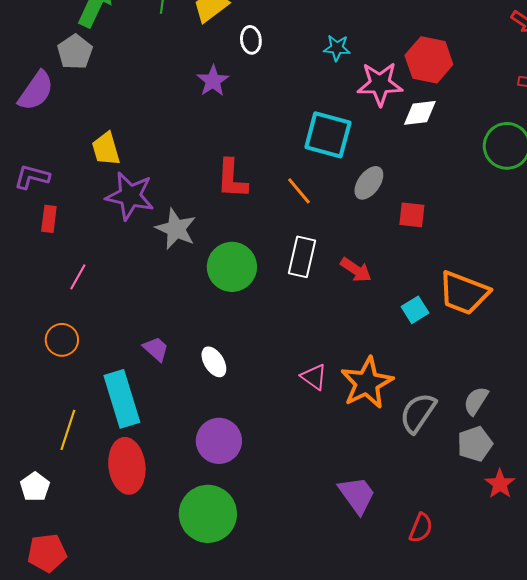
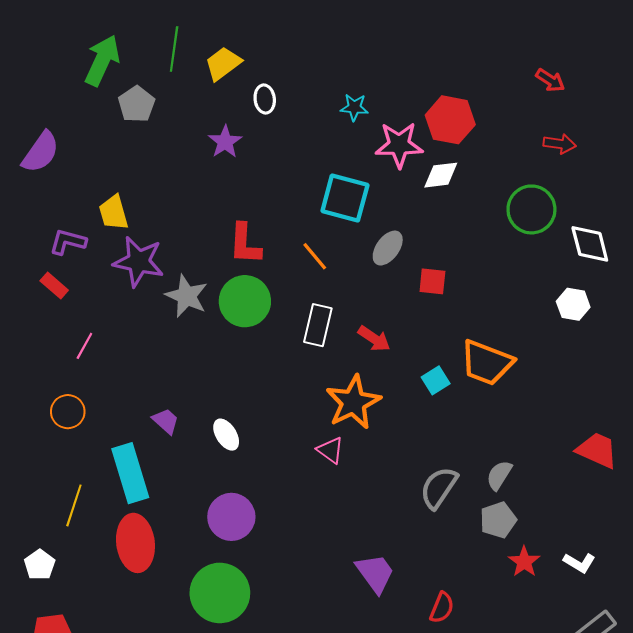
gray pentagon: (75, 52) -> (137, 104), moved
purple L-shape: (32, 177) -> (68, 242), moved
red rectangle: (49, 219) -> (54, 286), turned -56
green circle: (232, 267) -> (245, 301), moved
orange star: (367, 383) -> (353, 402), moved

